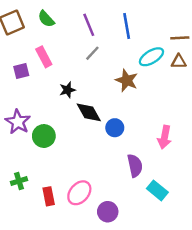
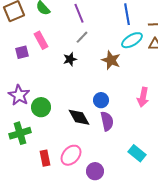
blue line: (127, 26) -> (127, 14), moved
black star: (67, 90) -> (70, 59), moved
black diamond: (89, 112) -> (79, 117), moved
pink arrow: (164, 137) -> (143, 97), moved
purple semicircle: (135, 166) -> (107, 121), moved
green cross: (19, 181) -> (20, 133), moved, size x1.5

